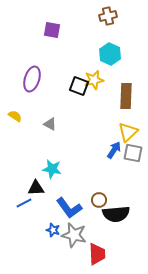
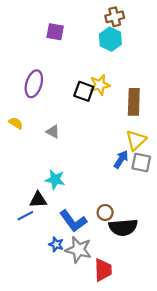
cyan hexagon: (110, 54) -> (110, 39), moved

